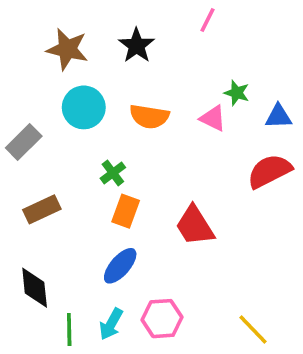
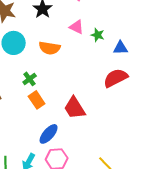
pink triangle: (213, 118) -> (77, 27), moved
orange rectangle: (126, 211) -> (37, 100), turned -54
blue ellipse: (120, 266) -> (49, 134), moved

